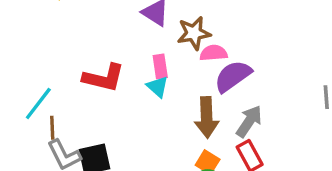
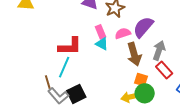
pink semicircle: (214, 53) -> (123, 33), moved
cyan line: (38, 104) -> (64, 67), moved

